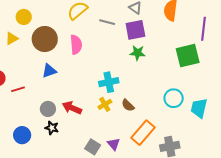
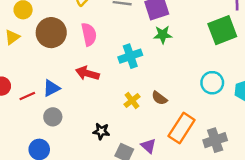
blue triangle: (49, 71) -> (51, 88), moved
cyan cross: (109, 82) -> (130, 56), moved
red arrow: (72, 108) -> (87, 73), moved
gray circle: (48, 109) -> (53, 117), moved
black star: (52, 128) -> (101, 131), moved

